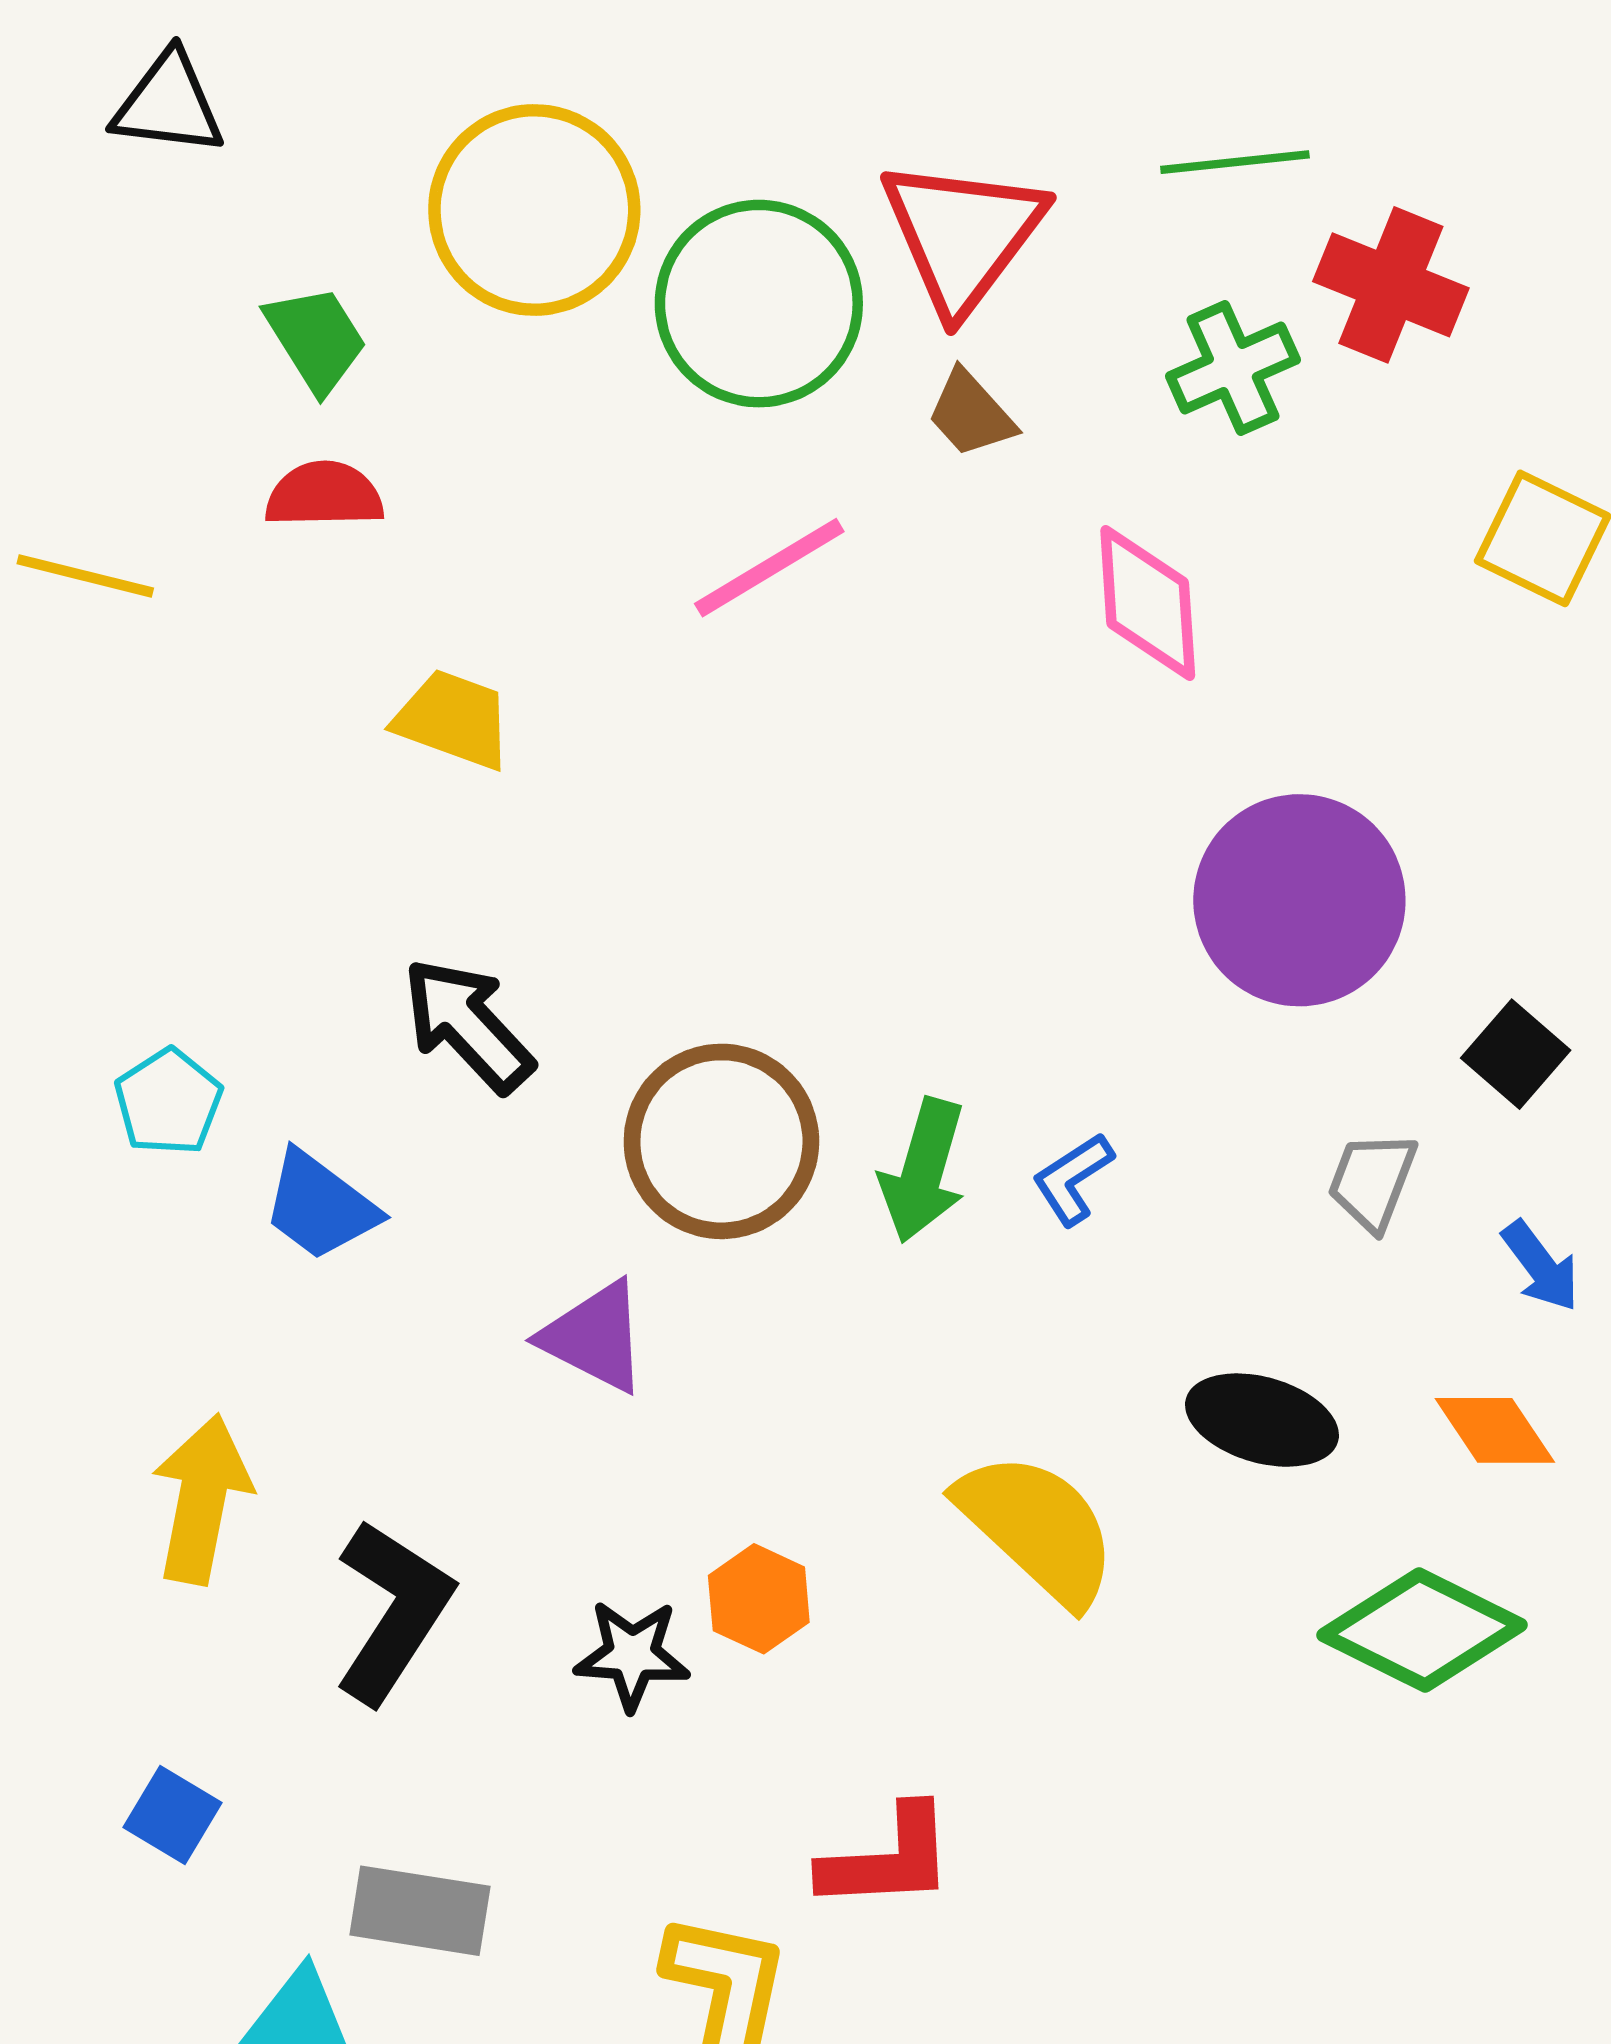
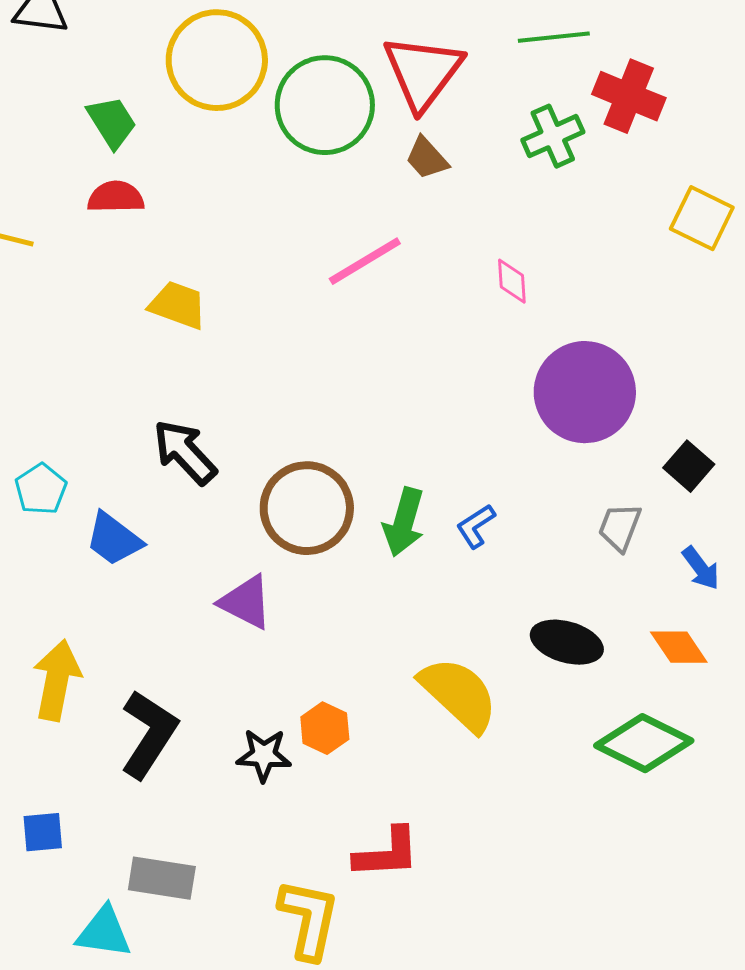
pink line: (769, 568) -> (365, 261), moved
pink diamond: (1148, 603) -> (512, 281), moved, size x0.6
blue square: (173, 1815) -> (43, 832), turned -36

